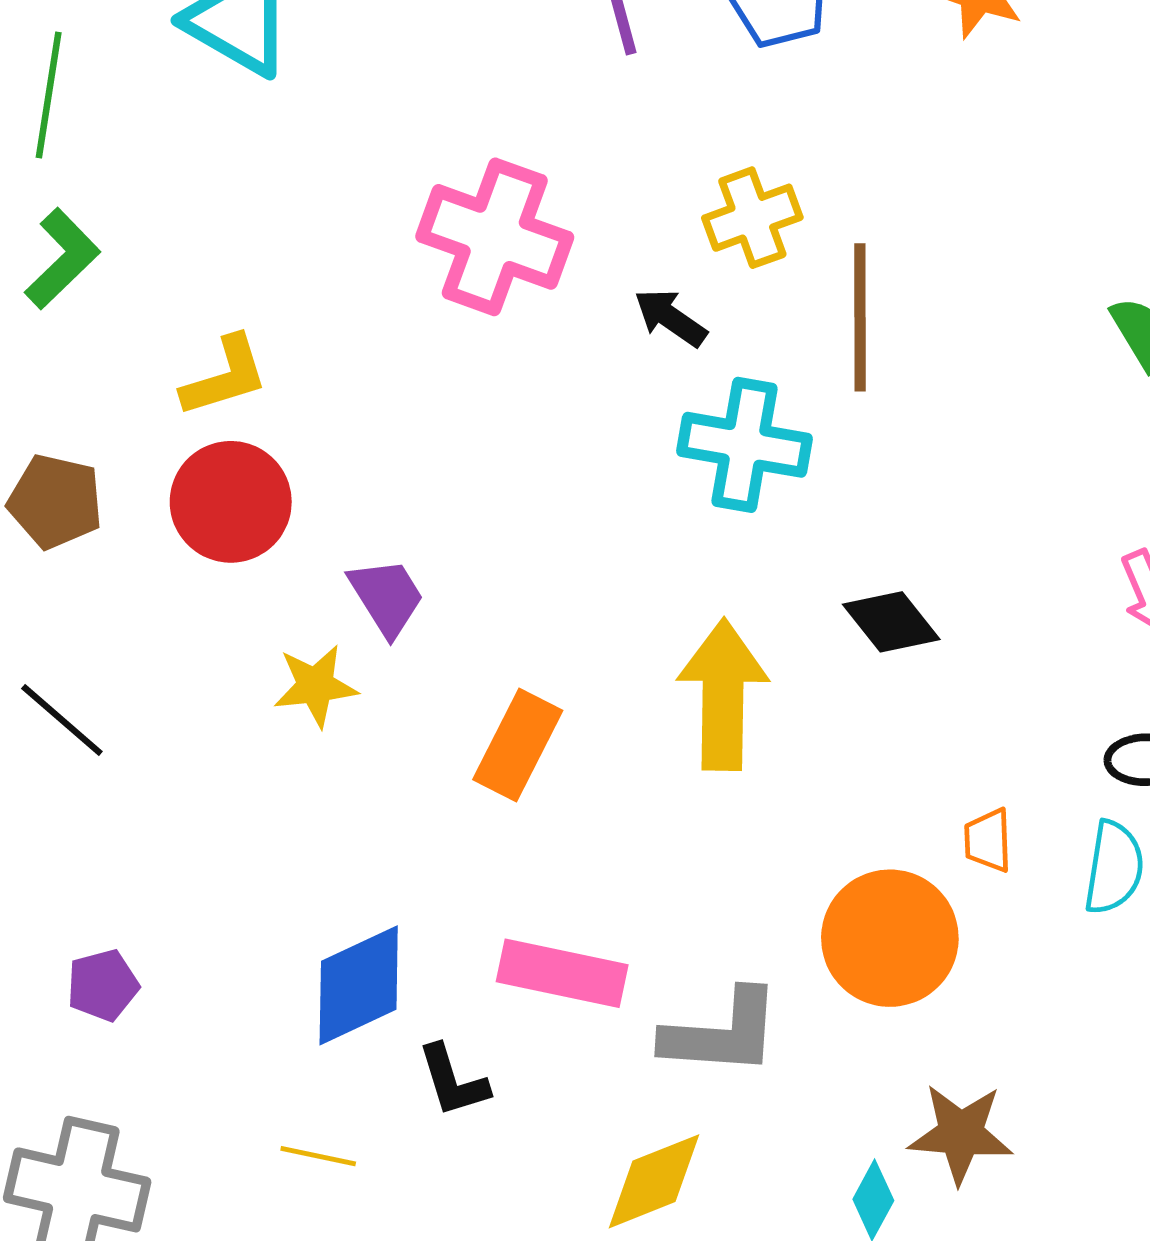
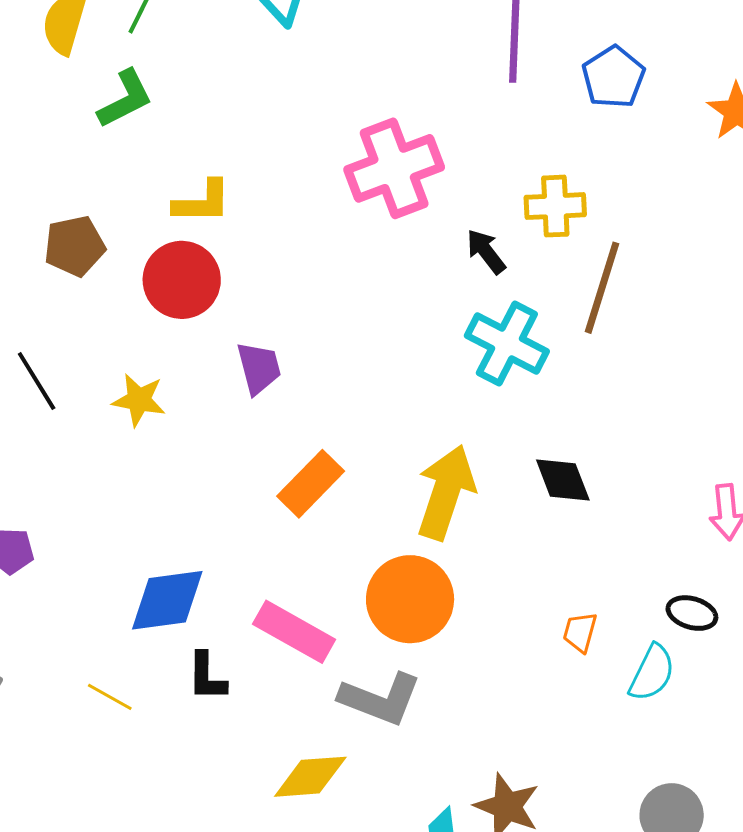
pink cross: (495, 237) -> (394, 168), turned 32
brown pentagon: (55, 502) -> (74, 246), turned 30
yellow star: (315, 686) -> (139, 400), moved
orange circle: (890, 938) -> (410, 599), moved

